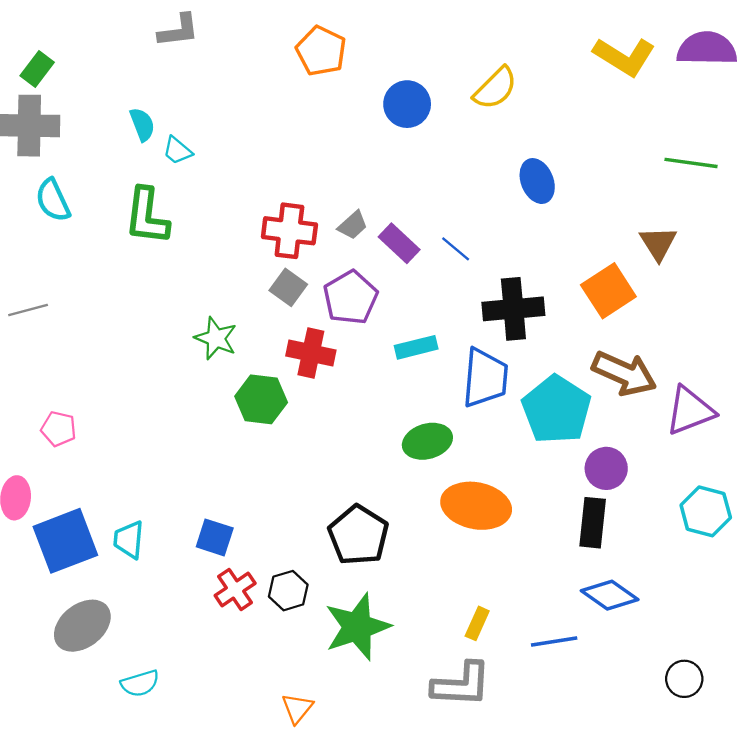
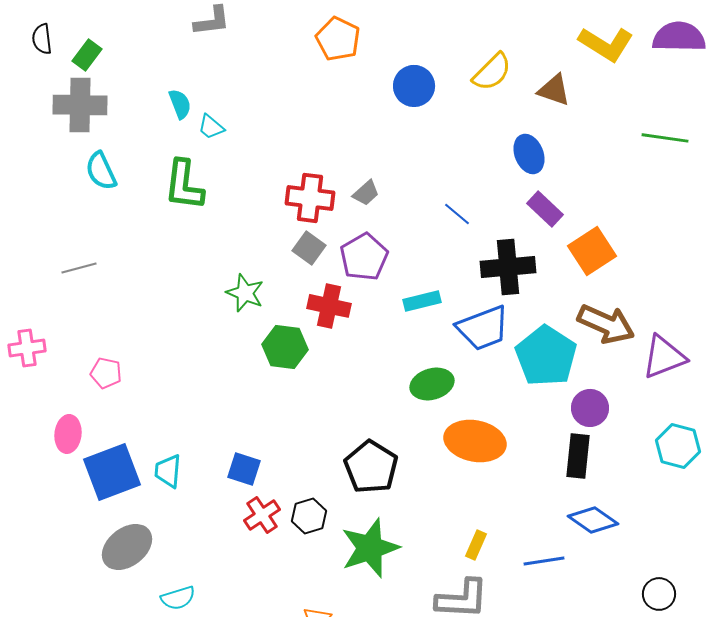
purple rectangle: (399, 243) -> (545, 209), moved
brown triangle: (658, 243) -> (554, 90), moved, turned -39
blue trapezoid: (485, 378) -> (483, 328), turned 64

